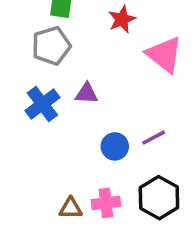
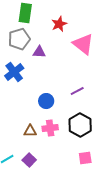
purple triangle: (87, 93) -> (39, 52), moved
blue circle: (115, 146) -> (46, 101), moved

